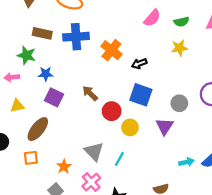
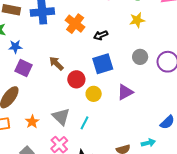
blue square: (141, 95) -> (103, 64), turned -35
gray circle: (179, 103) -> (140, 57), moved
purple triangle: (165, 126) -> (125, 92), turned 30
cyan arrow: (186, 162) -> (148, 143), moved
orange star: (64, 167) -> (32, 122), moved

